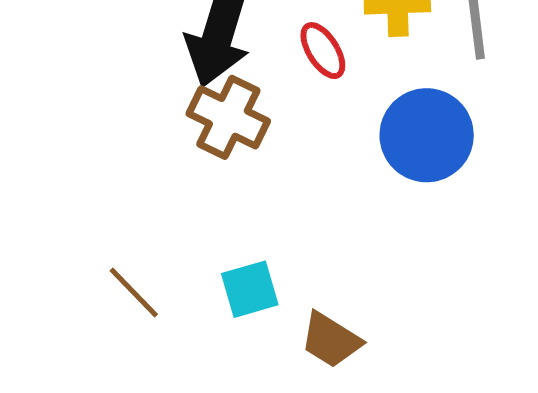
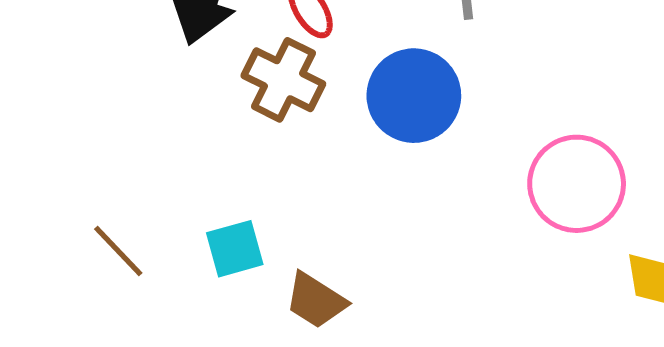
brown cross: (228, 117) -> (283, 80), moved

